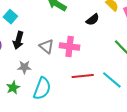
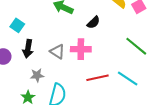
black semicircle: (93, 20) -> (93, 22), moved

